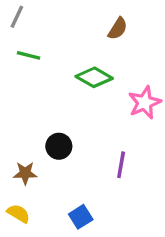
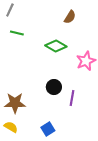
black circle: (59, 146) -> (54, 87), moved
brown star: (25, 173) -> (15, 103), size x1.5

